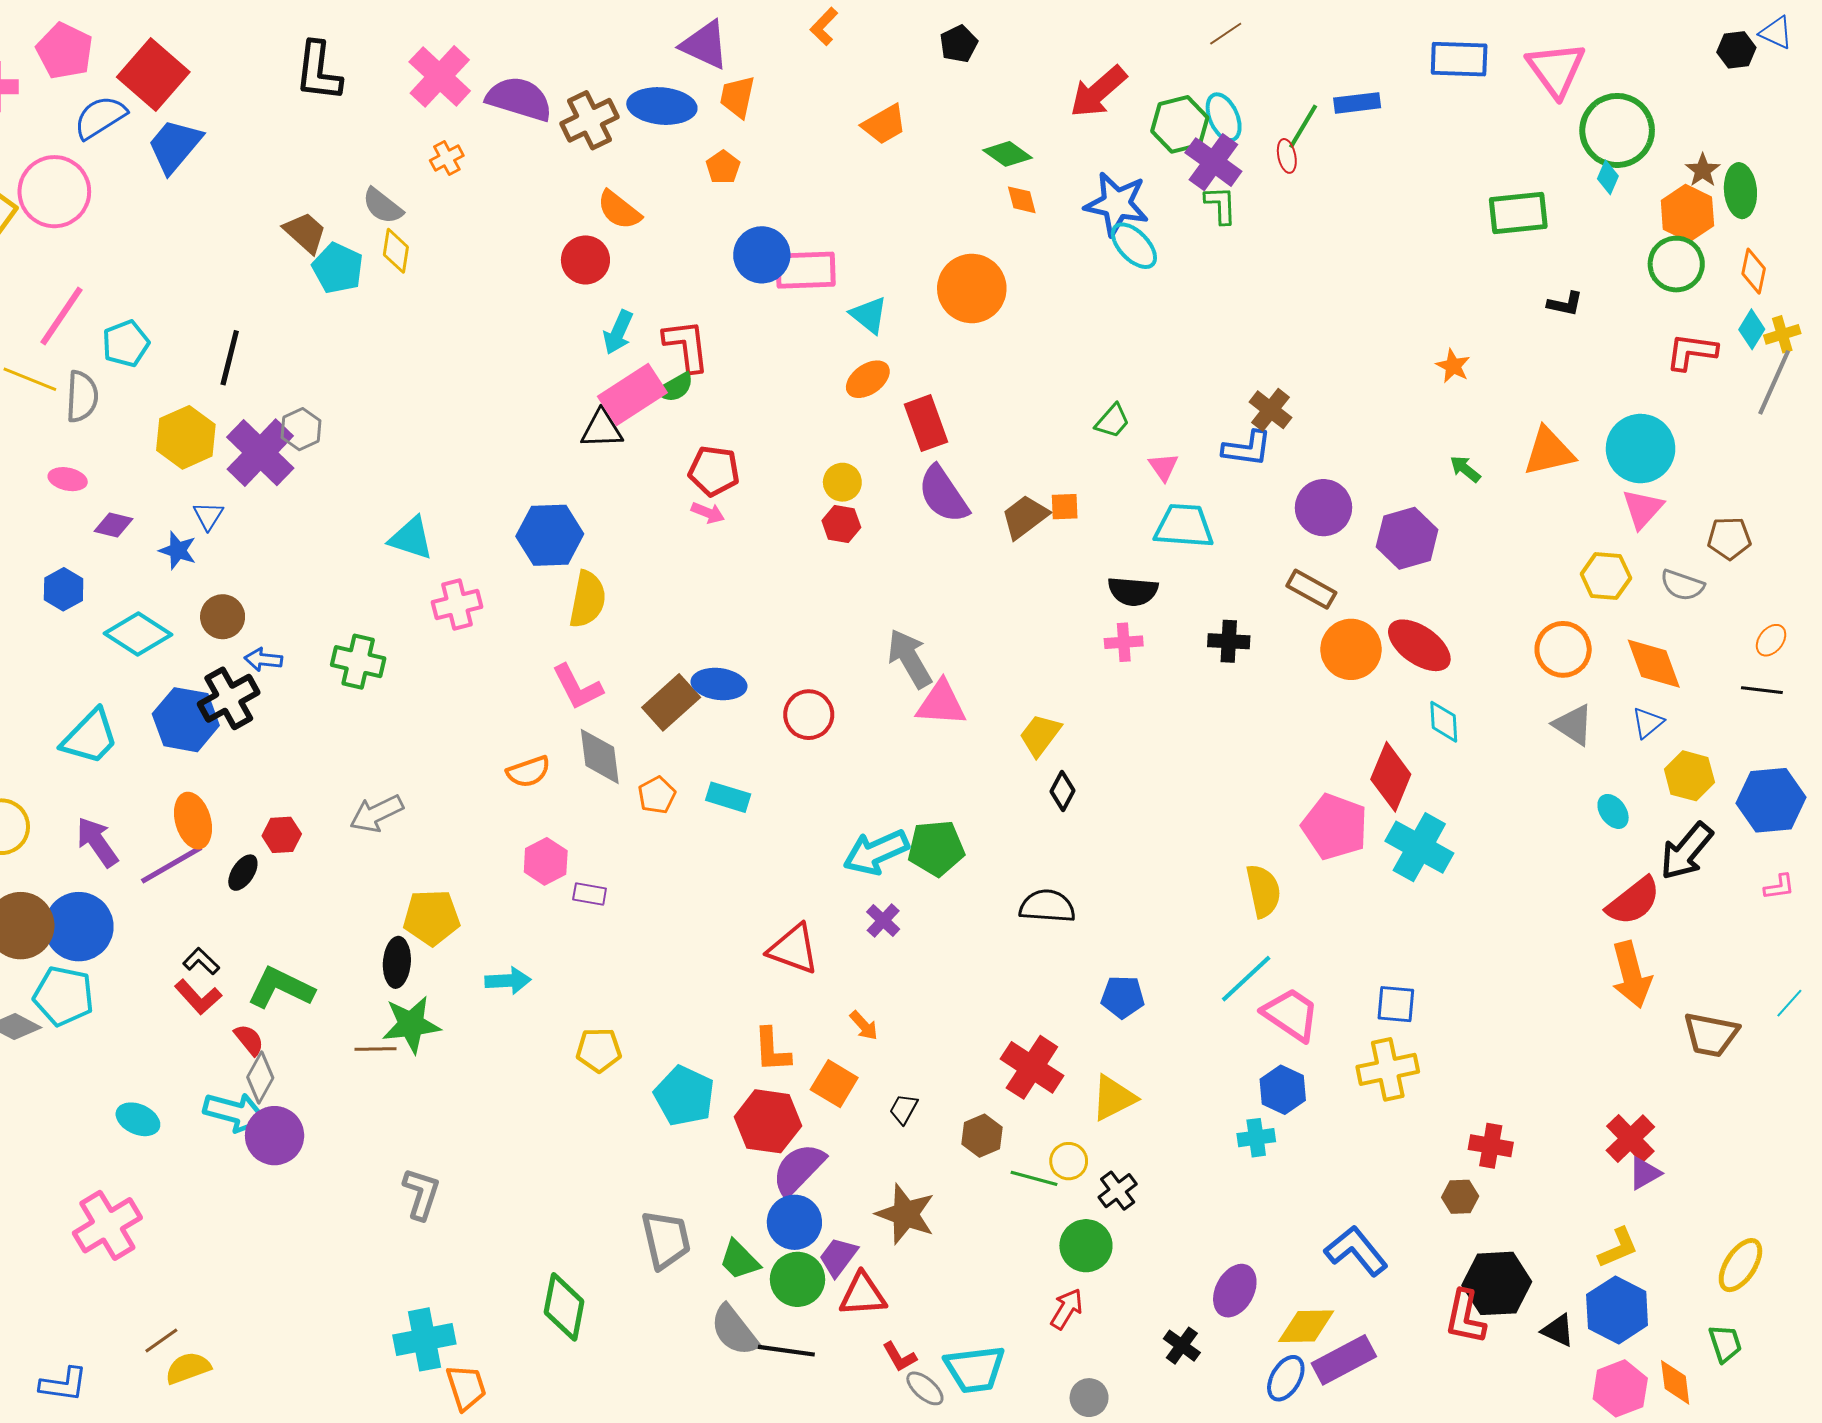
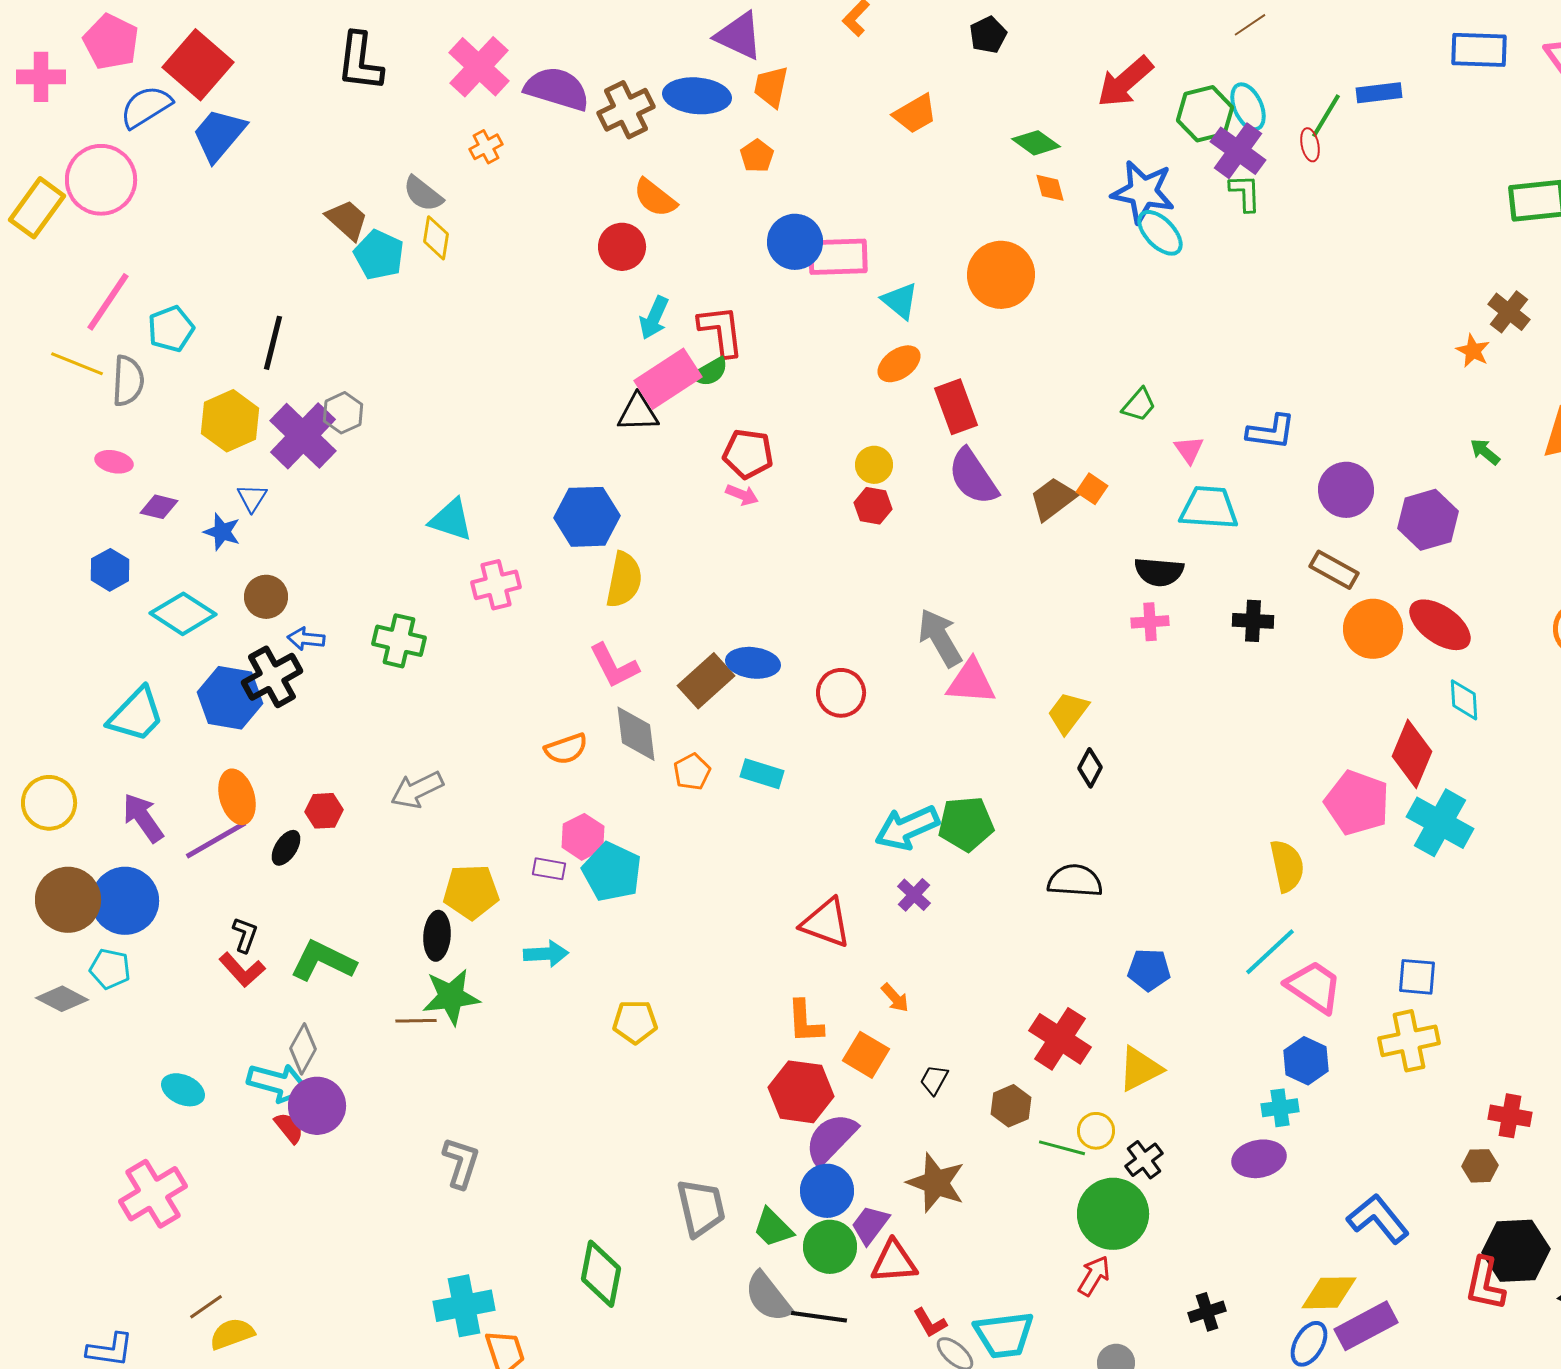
brown cross: (1271, 410) -> (1509, 312), moved
orange square: (1065, 507) -> (1092, 489), turned 36
purple rectangle: (590, 894) -> (549, 869), moved
black L-shape: (201, 961) -> (245, 935), turned 66
cyan pentagon: (64, 996) -> (110, 969), size x0.7
red semicircle: (249, 1040) -> (289, 1128), moved
cyan pentagon: (684, 1096) -> (612, 872), moved
green circle: (1086, 1246) -> (1113, 1214), size x1.4
purple ellipse: (1235, 1291) -> (1259, 1159), moved, turned 51
black cross: (1182, 1346) -> (1207, 1312), turned 36

